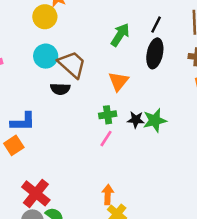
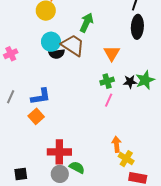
green arrow: (120, 35) -> (86, 23), moved
black semicircle: (60, 89) -> (57, 54), moved
red cross: (36, 193) -> (59, 152), turned -30

